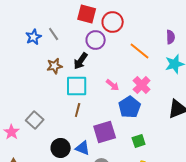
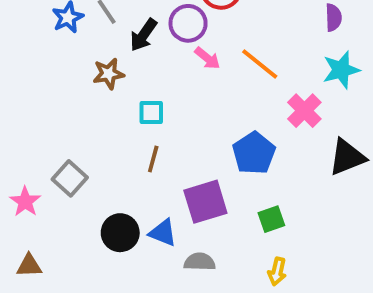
orange line: (140, 51) -> (260, 64), moved
black arrow: (81, 61) -> (143, 35), moved
pink arrow: (113, 85) -> (207, 58), moved
pink cross: (142, 85) -> (304, 111), moved
cyan square: (77, 86) -> (151, 112), size x0.6

